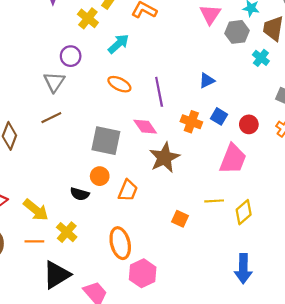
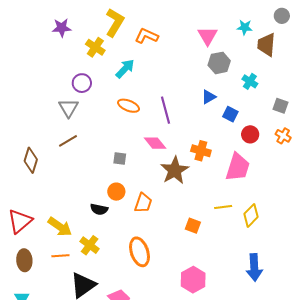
gray hexagon: (237, 32) -> (219, 63), moved
cyan cross: (261, 58) -> (250, 81), moved
blue square: (219, 116) -> (230, 114), moved
orange cross: (191, 122) -> (201, 151), moved
gray square: (106, 141) -> (120, 159), size x0.5
pink hexagon: (143, 273) -> (193, 280), moved

